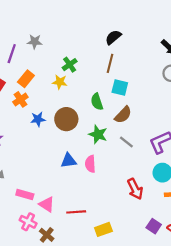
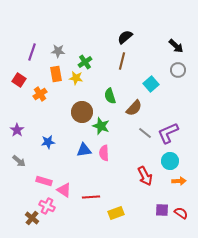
gray star: (35, 42) -> (58, 51), moved
orange rectangle: (26, 79) -> (56, 74), moved, turned -49
cyan square: (120, 87) -> (151, 84), moved, turned 35
blue star: (38, 119) -> (48, 142), moved
green star: (98, 134) -> (101, 126), moved
gray line: (126, 142) -> (145, 133), moved
purple square: (154, 226) -> (162, 210), turned -32
brown cross: (47, 235) -> (32, 218), moved

